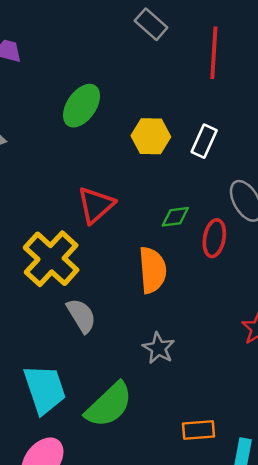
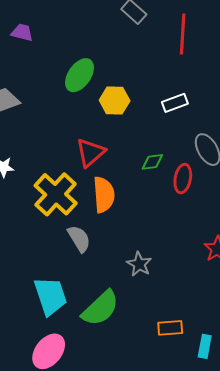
yellow hexagon: (151, 136) -> (115, 101), moved
white rectangle: (204, 141) -> (175, 103), turned 45
orange semicircle: (152, 270) -> (104, 195), moved

